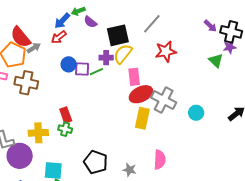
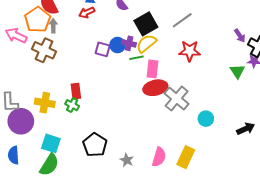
black square: (118, 35) -> (146, 24), turned -30
gray arrow: (34, 48) -> (53, 26), moved, turned -72
blue circle: (69, 64) -> (118, 45), moved
green line: (96, 72) -> (136, 58), moved
yellow rectangle: (142, 118) -> (186, 157), moved

